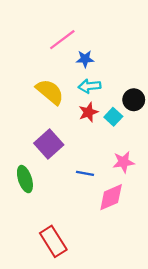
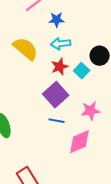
purple square: (49, 144) -> (56, 95), moved

